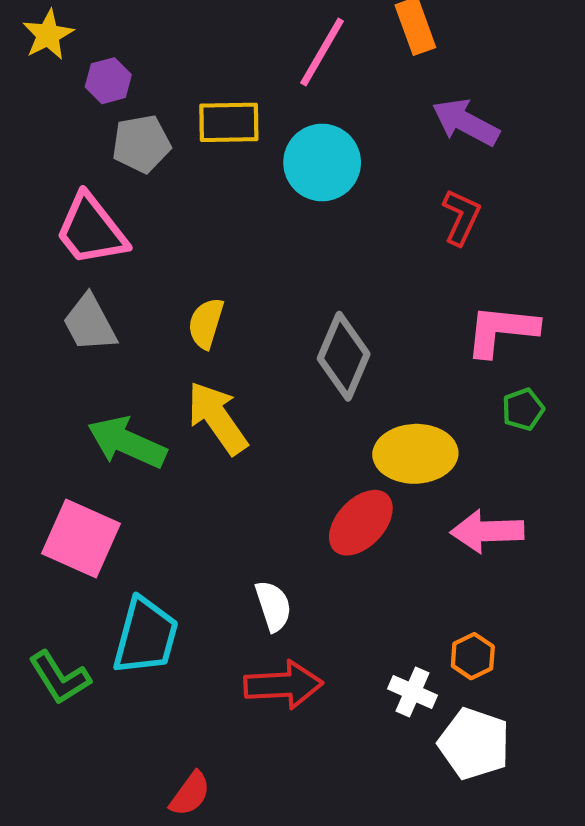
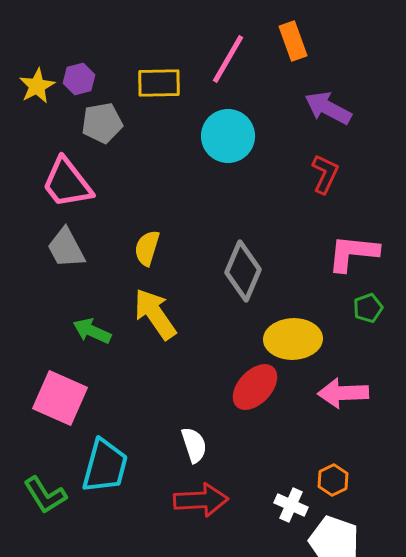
yellow star: (48, 35) -> (37, 86), moved
yellow rectangle: (229, 122) -> (159, 83), moved
green arrow: (127, 442) -> (92, 331), size x0.7

